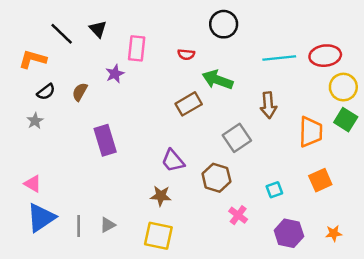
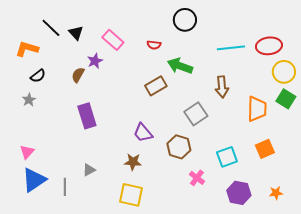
black triangle: (98, 29) -> (76, 33), moved
pink rectangle: (137, 48) -> (113, 40), turned -55
brown semicircle: (80, 92) -> (78, 75), moved
pink triangle: (33, 184) -> (27, 152), turned 42
cyan square: (274, 190) -> (227, 157), size x1.5
gray triangle: (108, 225) -> (89, 170), moved

